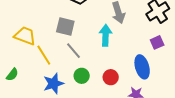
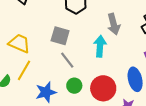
yellow line: (44, 55) -> (24, 70), moved, turned 60
red circle: (111, 77) -> (103, 88), size x1.6

